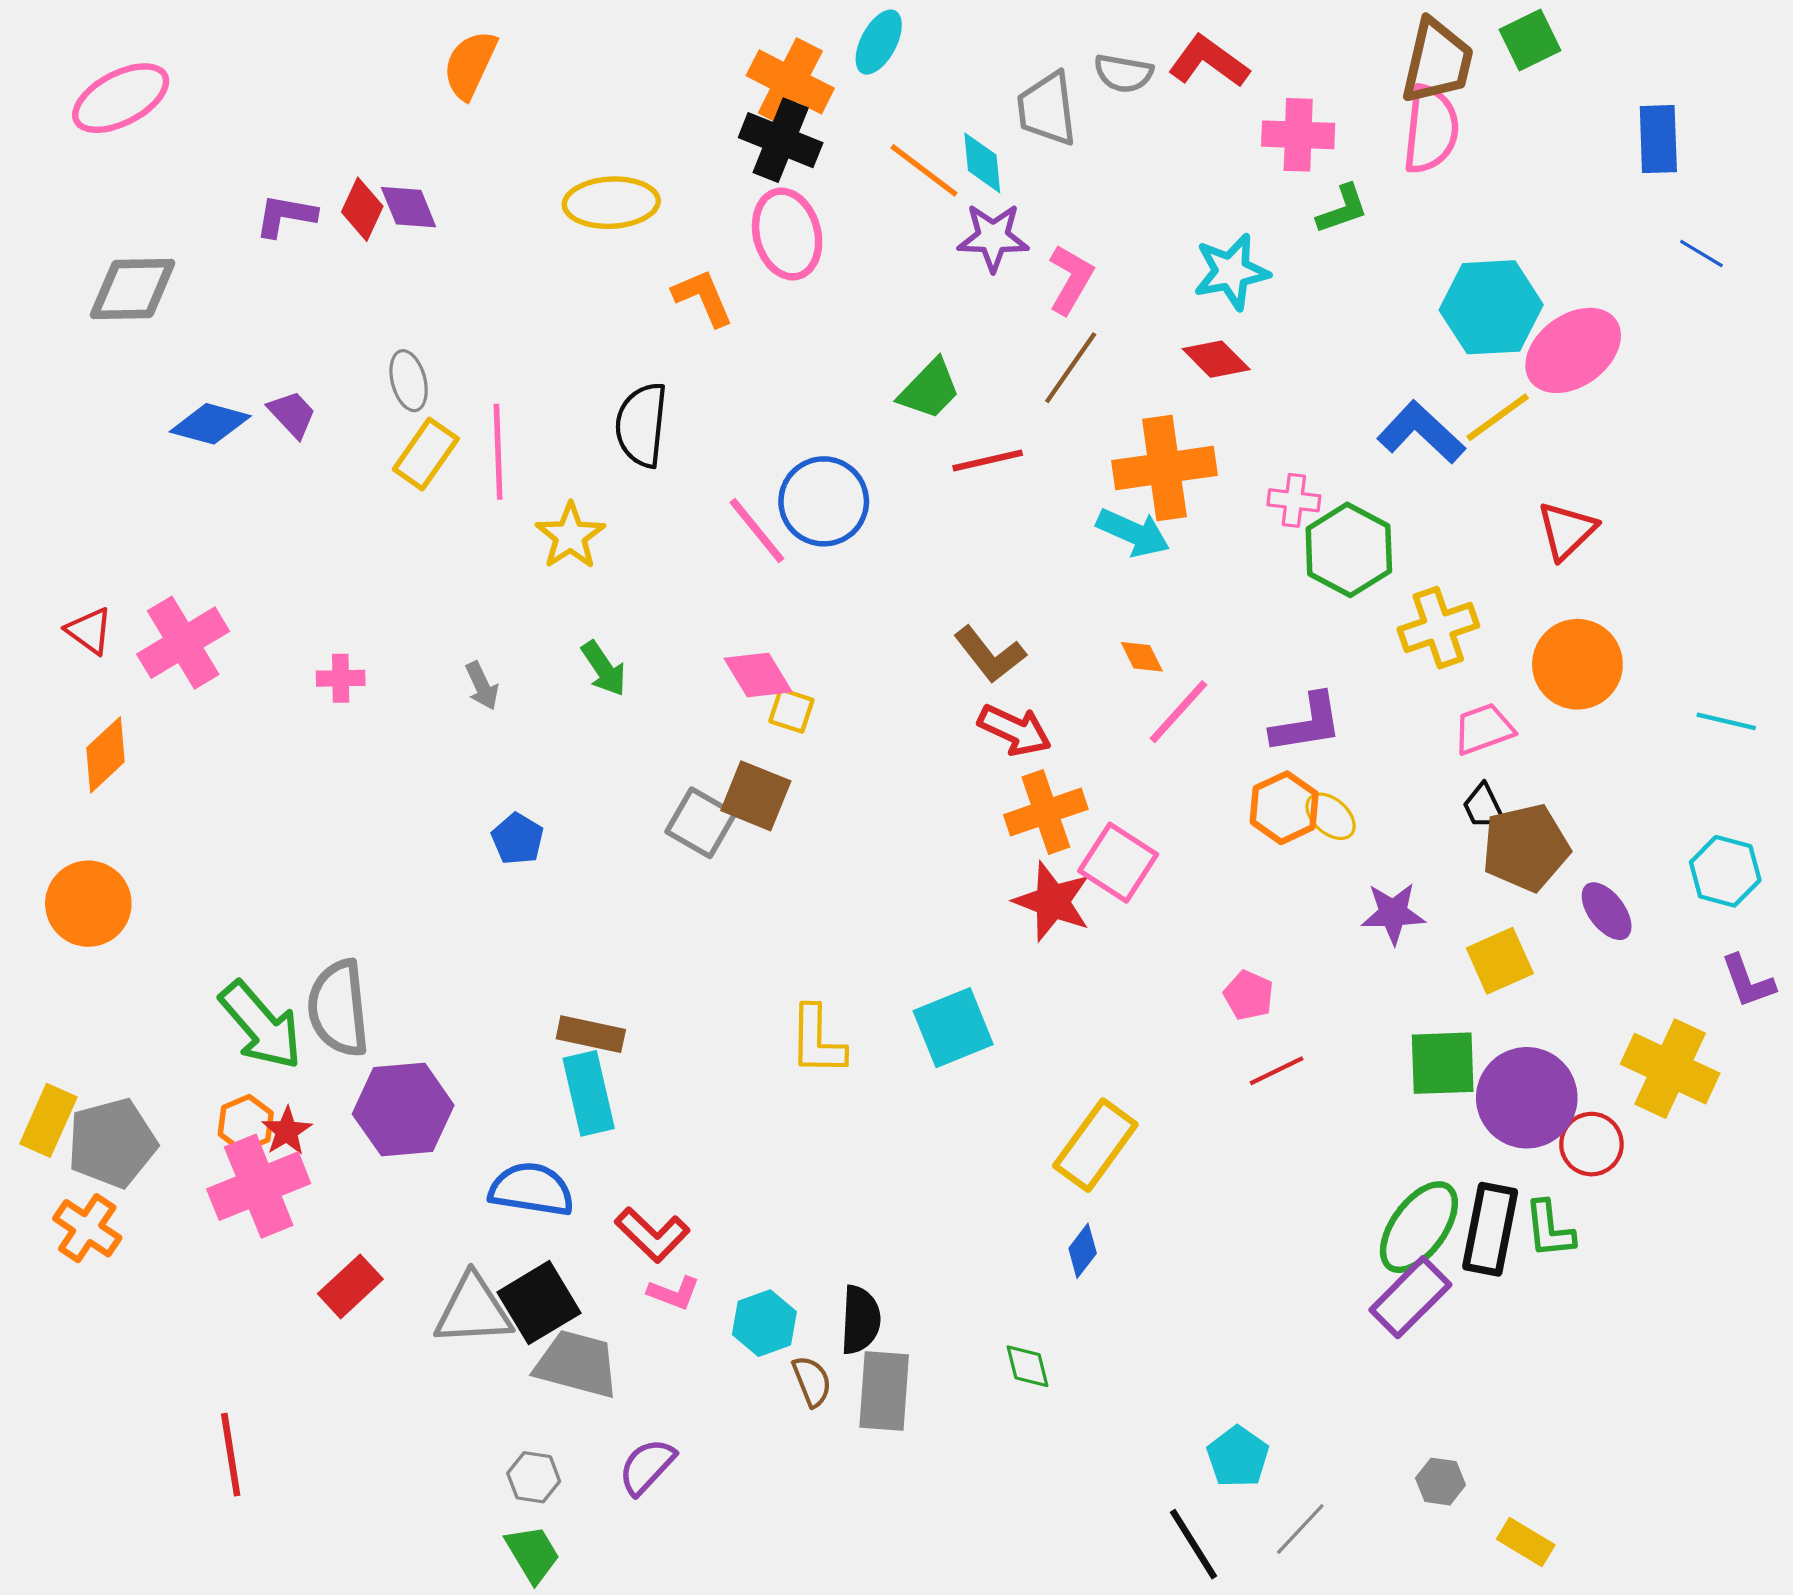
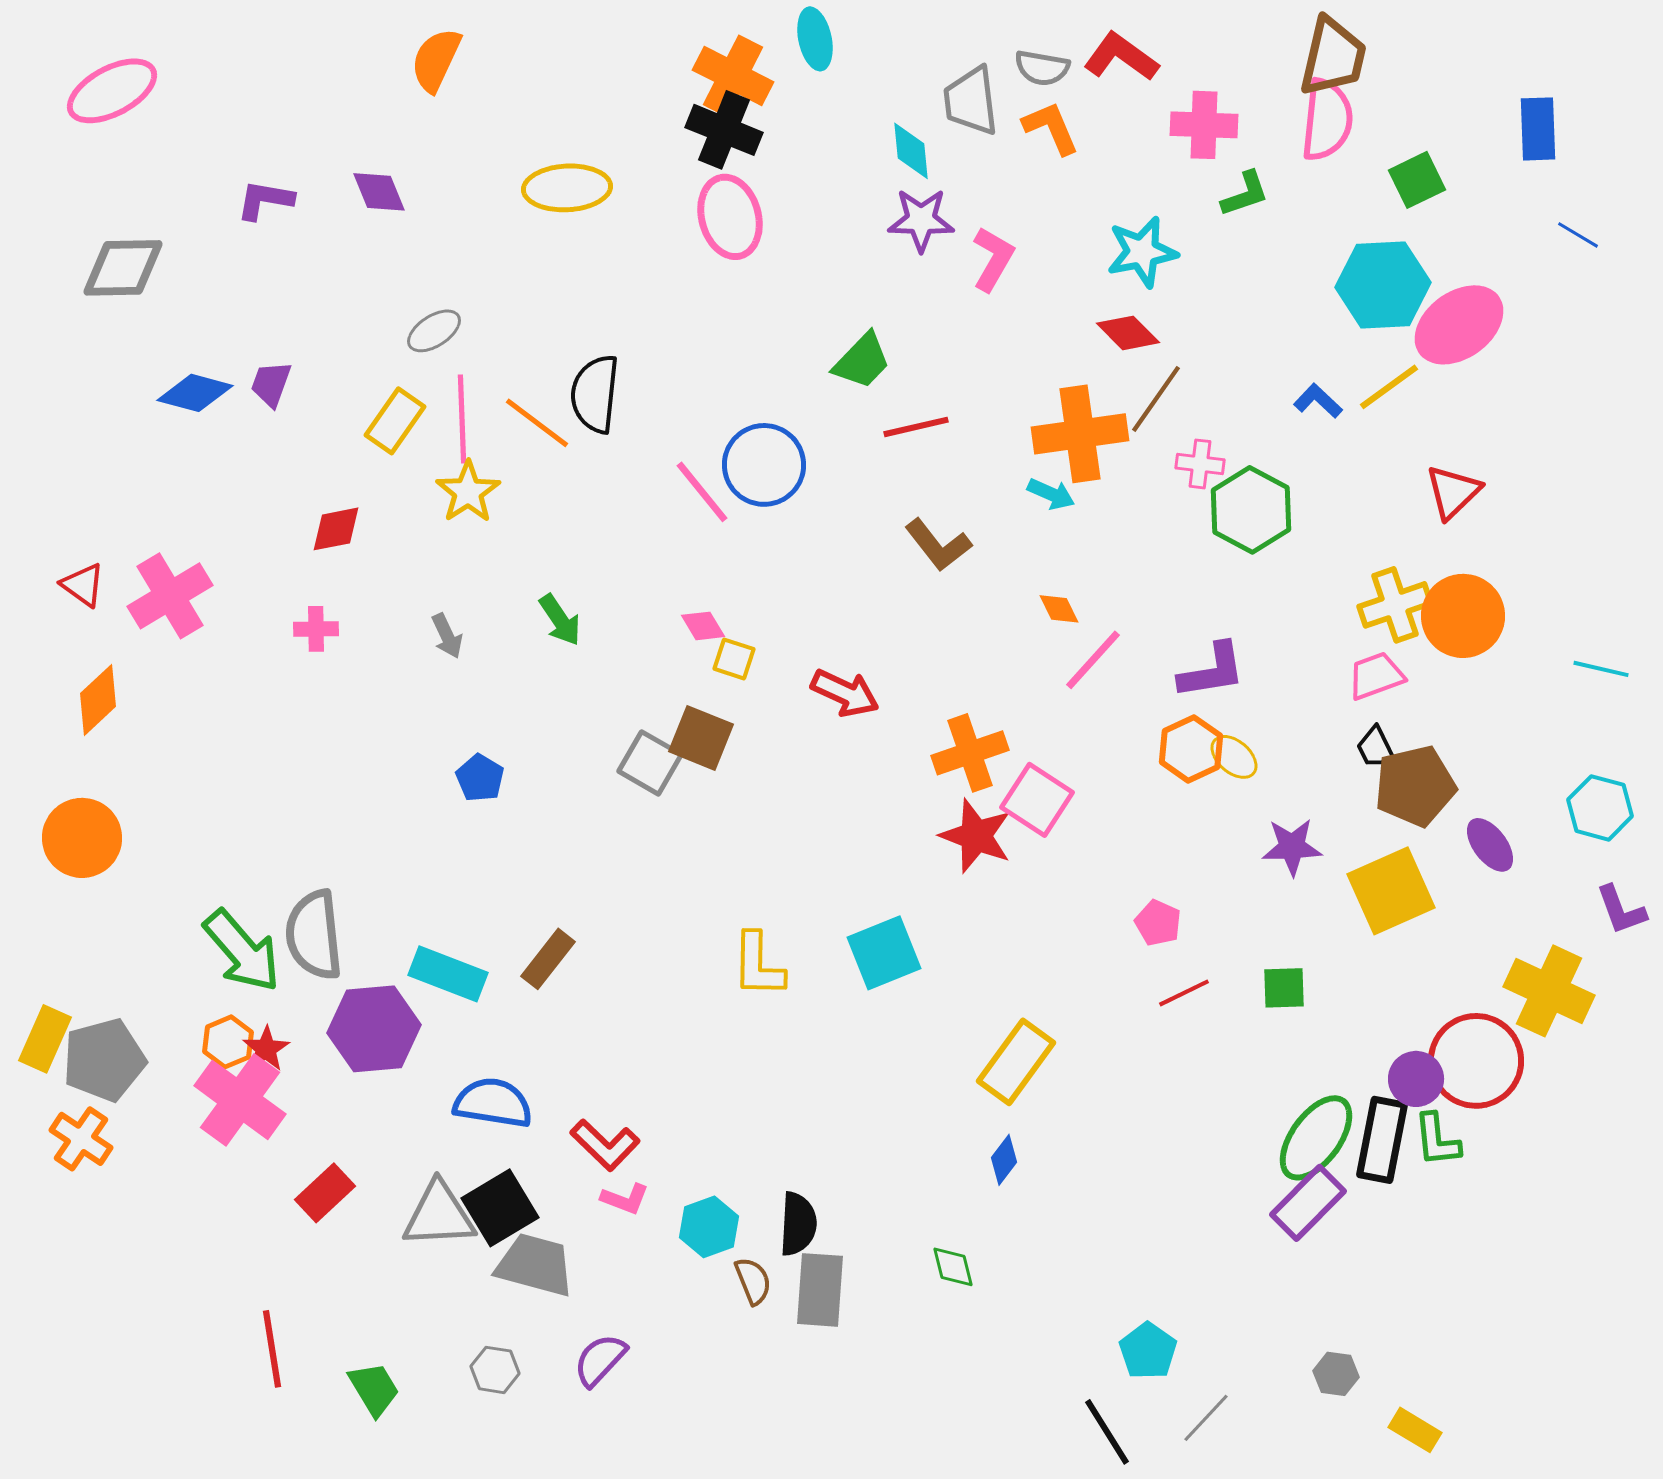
green square: (1530, 40) -> (1417, 180), moved
cyan ellipse: (879, 42) -> (815, 39), turned -40
orange line: (924, 170) -> (537, 423), moved
red diamond: (362, 209) -> (336, 529), moved, turned 54
orange L-shape: (703, 298) -> (1051, 128), moved
brown line: (1071, 368) -> (1156, 399), moved
gray ellipse: (409, 381) -> (434, 331), moved, turned 72
purple trapezoid: (292, 414) -> (271, 384), turned -117
blue L-shape: (1421, 432) -> (1318, 401), size x0.6
cyan arrow: (1133, 533) -> (1051, 494), size x0.7
yellow star: (570, 536) -> (468, 492), moved
yellow cross: (1438, 628) -> (1395, 605), moved
brown L-shape: (990, 655) -> (938, 545), moved
pink diamond: (758, 675) -> (703, 626), size x0.7
red arrow: (1015, 730) -> (845, 693), moved
yellow square: (1500, 961) -> (1391, 891), size x1.4
brown rectangle: (591, 1034) -> (548, 959), turned -64
green square: (1443, 1063) -> (1284, 988), moved, size x0.7
cyan rectangle: (589, 1093) -> (448, 974), moved, turned -56
purple circle: (1527, 1098) -> (1416, 1079), moved, size x0.6
red circle: (1591, 1144) -> (1476, 1061), size x1.6
pink cross: (259, 1186) -> (240, 1100), turned -32
red line: (231, 1455) -> (272, 1349), moved
green trapezoid: (533, 1554) -> (374, 1389), moved

